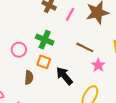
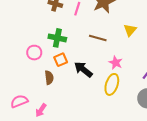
orange square: (44, 62) -> (61, 60), turned -32
pink star: (98, 65) -> (116, 63), moved

